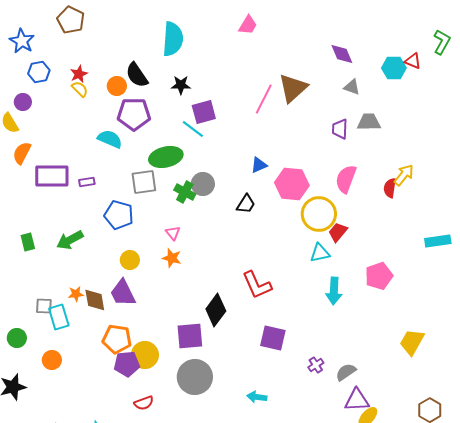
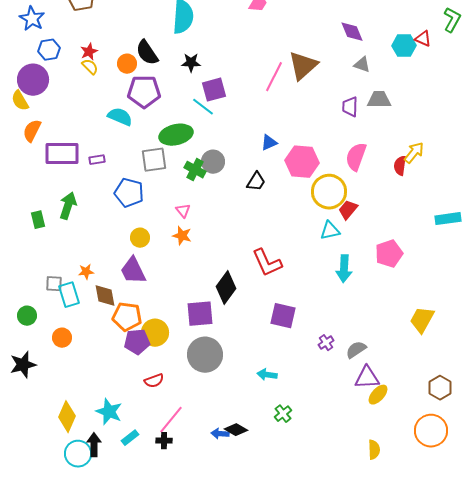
purple circle: (23, 102) -> (33, 80), size x1.8
green arrow: (70, 240) -> (68, 206), moved, turned 136
brown diamond: (95, 300) -> (105, 296), moved

